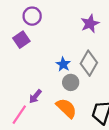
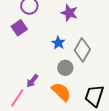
purple star: (90, 24) -> (69, 13), moved, turned -30
blue star: (63, 64) -> (58, 43), moved

